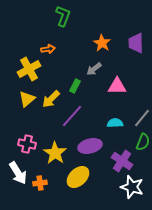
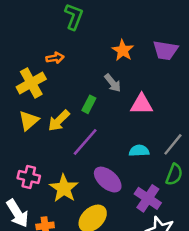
purple trapezoid: (136, 43) -> (165, 50), turned -80
gray arrow: (94, 69) -> (113, 83), turned -91
purple ellipse: (90, 146) -> (108, 180), turned 55

